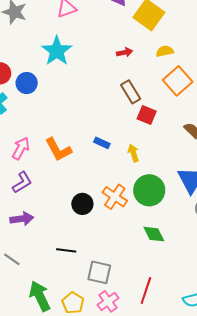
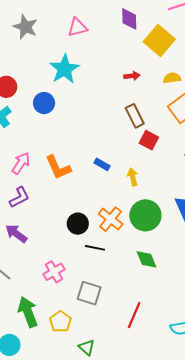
blue circle: (27, 83) -> (44, 103), moved
purple arrow: (22, 219) -> (16, 233), turned -140
black line: (66, 250) -> (95, 248), moved
pink cross: (108, 301) -> (54, 272), moved

